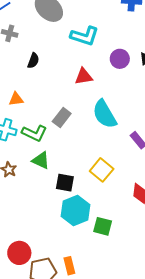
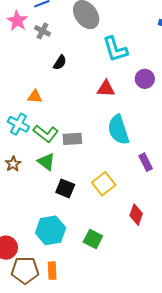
cyan L-shape: (85, 36) -> (115, 49), turned 44
gray rectangle: (62, 118) -> (72, 139), moved, turned 36
cyan hexagon: (75, 211) -> (51, 230), moved

